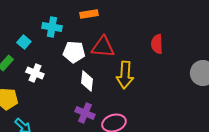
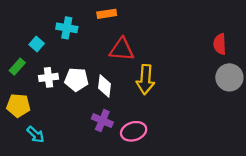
red semicircle: (157, 44) -> (220, 44), moved
white pentagon: (74, 52) -> (76, 80), moved
white cross: (35, 73) -> (48, 77), turned -30

